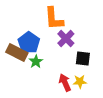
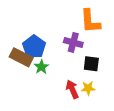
orange L-shape: (54, 19) -> (90, 21), moved
purple cross: (66, 39) -> (73, 42), turned -30

